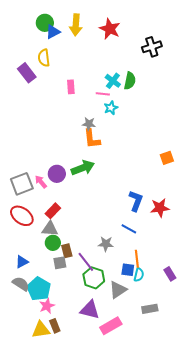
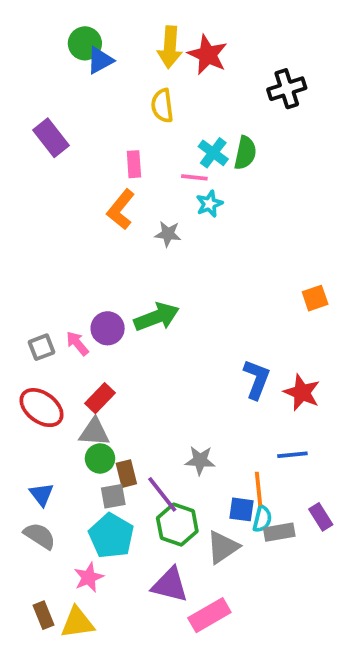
yellow arrow: (76, 25) -> (170, 47), moved
yellow semicircle: (44, 58) -> (162, 106), moved
orange L-shape: (92, 139) -> (121, 209), moved, turned 45
gray square: (22, 184) -> (42, 347), size x0.6
red star: (160, 208) -> (302, 392), turned 30
blue line: (129, 229) -> (292, 455), moved, turned -35
blue triangle: (22, 262) -> (42, 494), turned -40
cyan pentagon: (39, 289) -> (111, 536), moved
gray rectangle: (150, 309) -> (279, 532), moved
brown rectangle: (55, 326) -> (43, 615), moved

